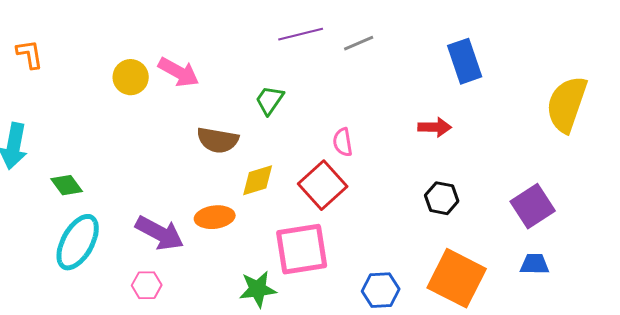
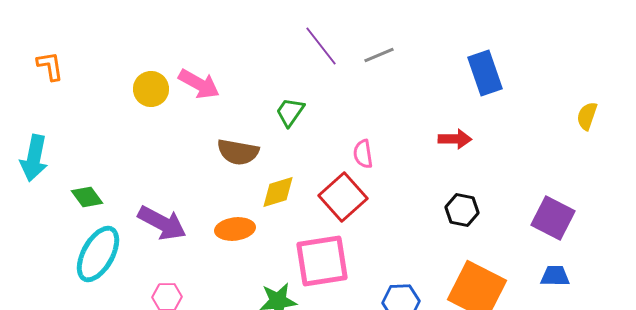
purple line: (301, 34) -> (321, 46), turned 66
yellow semicircle: (567, 104) -> (587, 116), size x0.5
purple square: (533, 206) -> (553, 218), turned -30
purple arrow: (160, 233) -> (162, 223), moved

